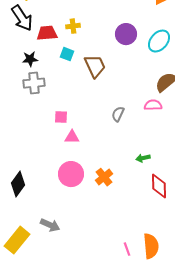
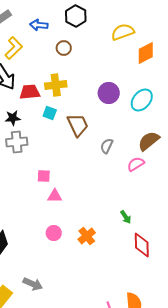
yellow cross: (73, 26) -> (56, 85), size x1.5
pink semicircle: (153, 105) -> (136, 164), turned -30
gray semicircle: (118, 114) -> (107, 146), moved
green arrow: (143, 158) -> (126, 217), turned -112
pink circle: (71, 174) -> (54, 233), size x0.6

